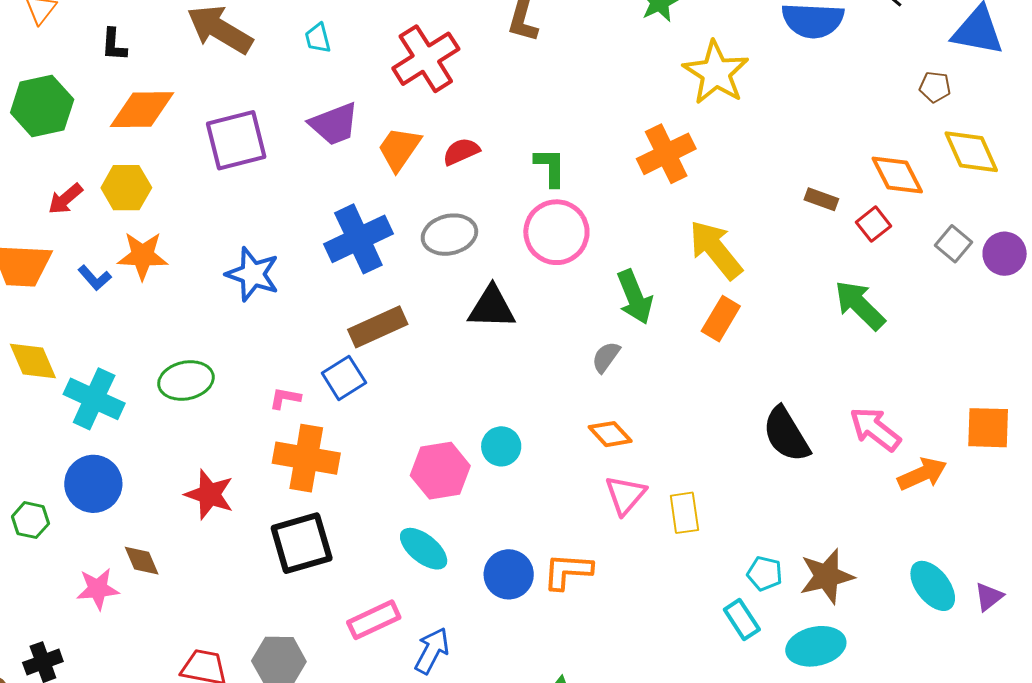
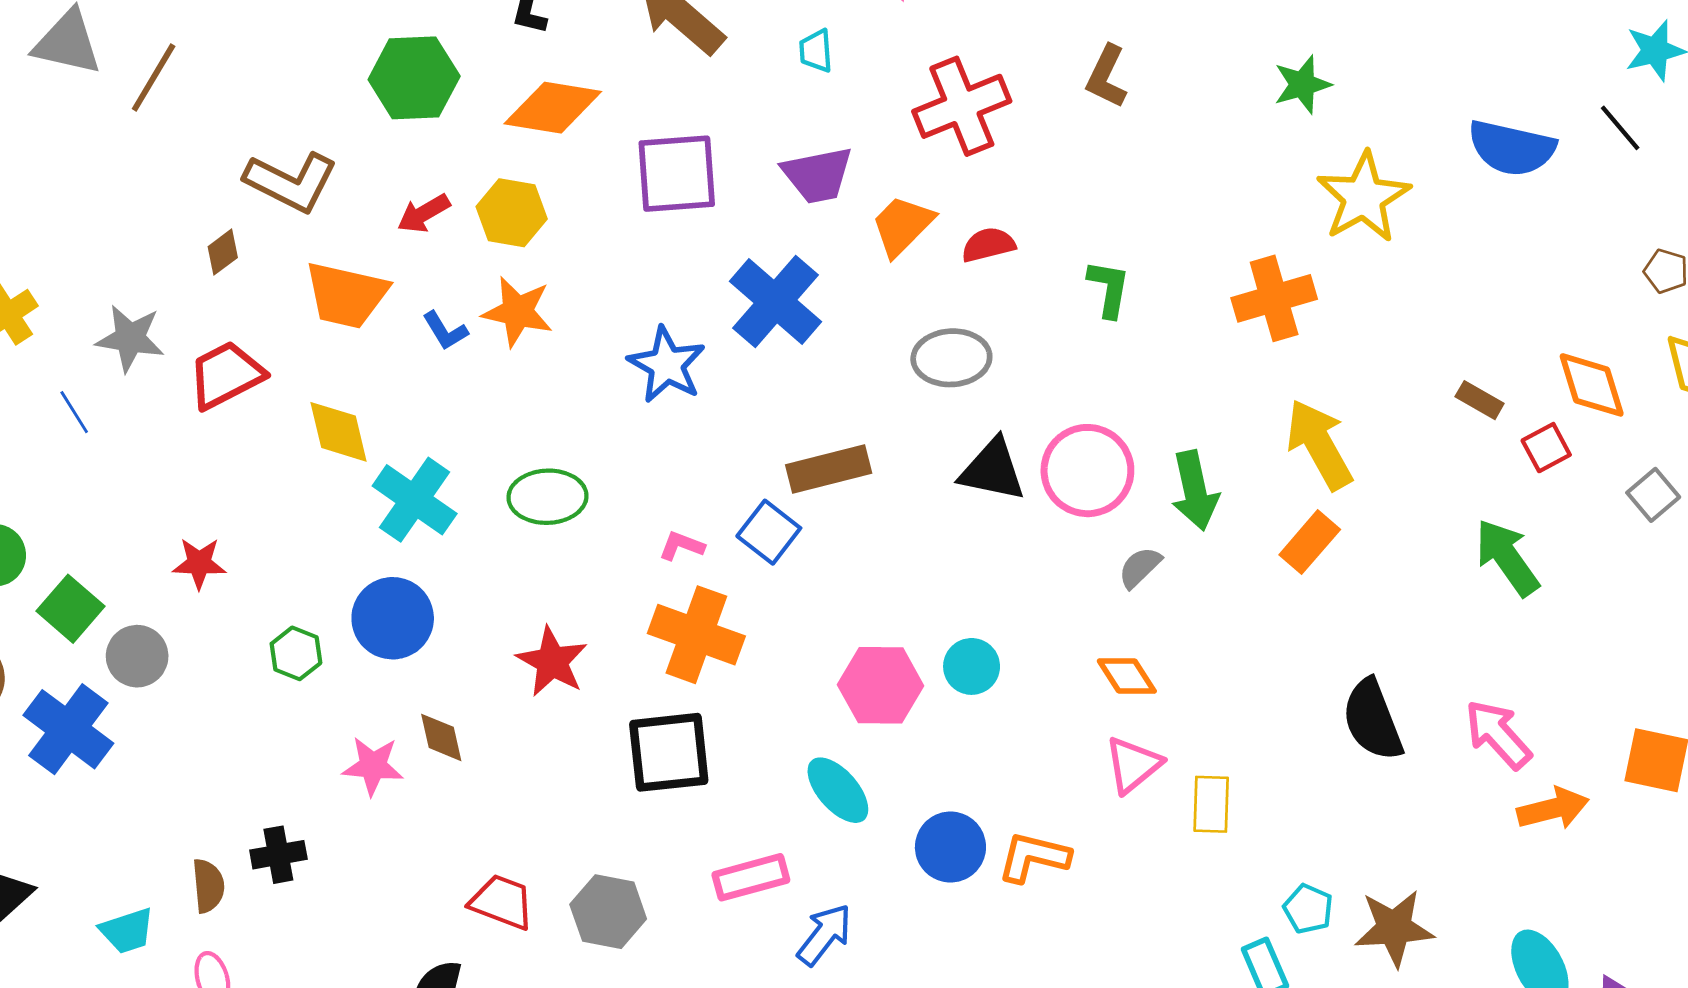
pink circle: (556, 232) -> (1087, 471), moved
blue cross: (358, 239) -> (776, 302), moved, turned -34
blue square: (344, 378) -> (769, 532), turned -30

